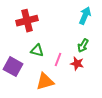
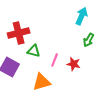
red cross: (27, 21) -> (19, 33), moved
green arrow: (83, 46) -> (89, 40), moved

